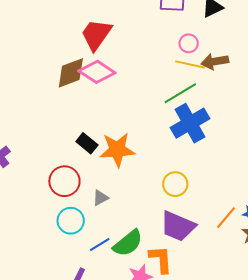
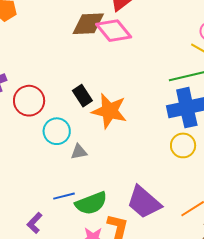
red circle: (64, 181) -> (29, 101), moved
yellow circle: (175, 184) -> (183, 145), moved
cyan circle: (71, 221) -> (57, 131), moved

